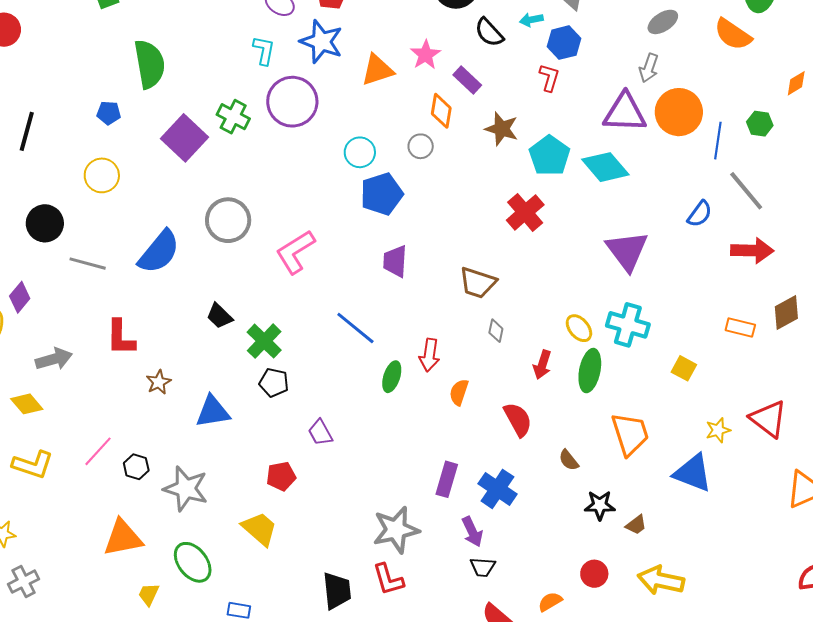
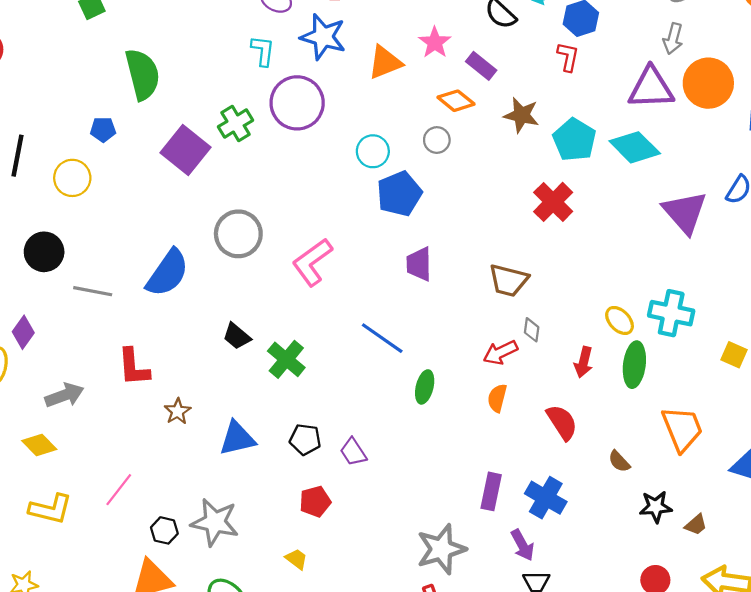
orange diamond: (441, 111) -> (456, 101), turned -56
green cross: (233, 117) -> (236, 123), turned 36
yellow circle: (102, 175) -> (72, 178), moved
purple triangle: (627, 251) -> (685, 212), moved
red arrow: (429, 355) -> (500, 353), moved, turned 60
black pentagon: (274, 383) -> (305, 439), moved
black hexagon: (136, 467) -> (164, 530), moved
yellow trapezoid: (260, 529) -> (296, 559), size x0.6

